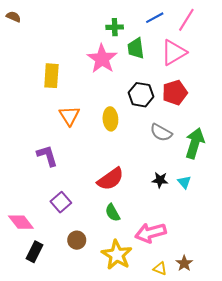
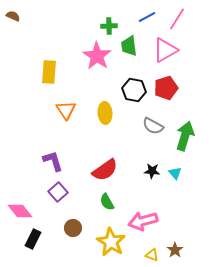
purple L-shape: (47, 156) -> (53, 161), moved

